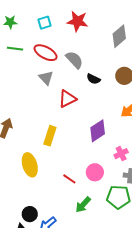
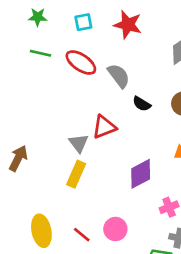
gray triangle: (46, 78) -> (79, 143), moved
yellow ellipse: (30, 165) -> (41, 231), moved
pink circle: (95, 172) -> (115, 229), moved
red line: (69, 179) -> (82, 235), moved

